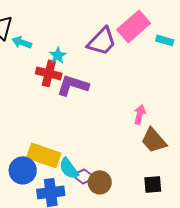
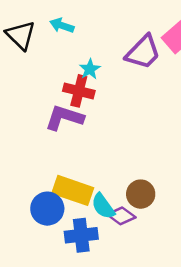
cyan arrow: (22, 42) -> (62, 25), moved
purple L-shape: (73, 85) -> (64, 118), moved
brown circle: (100, 182) -> (141, 194), moved

